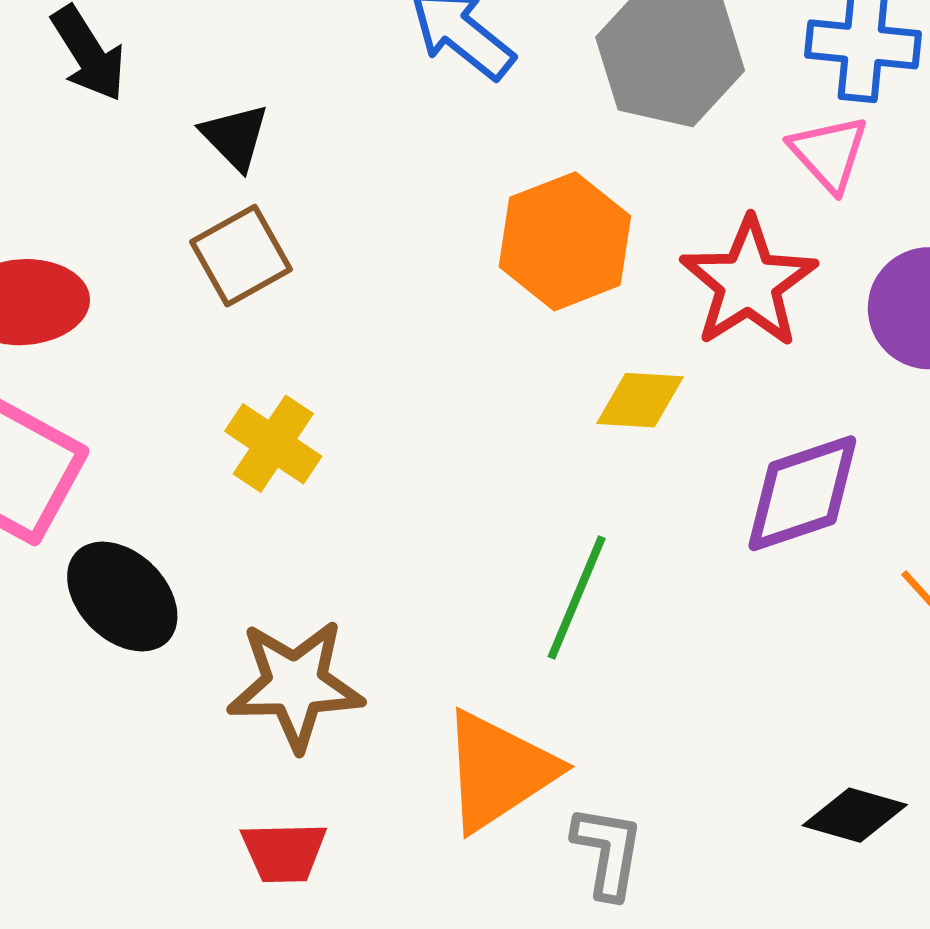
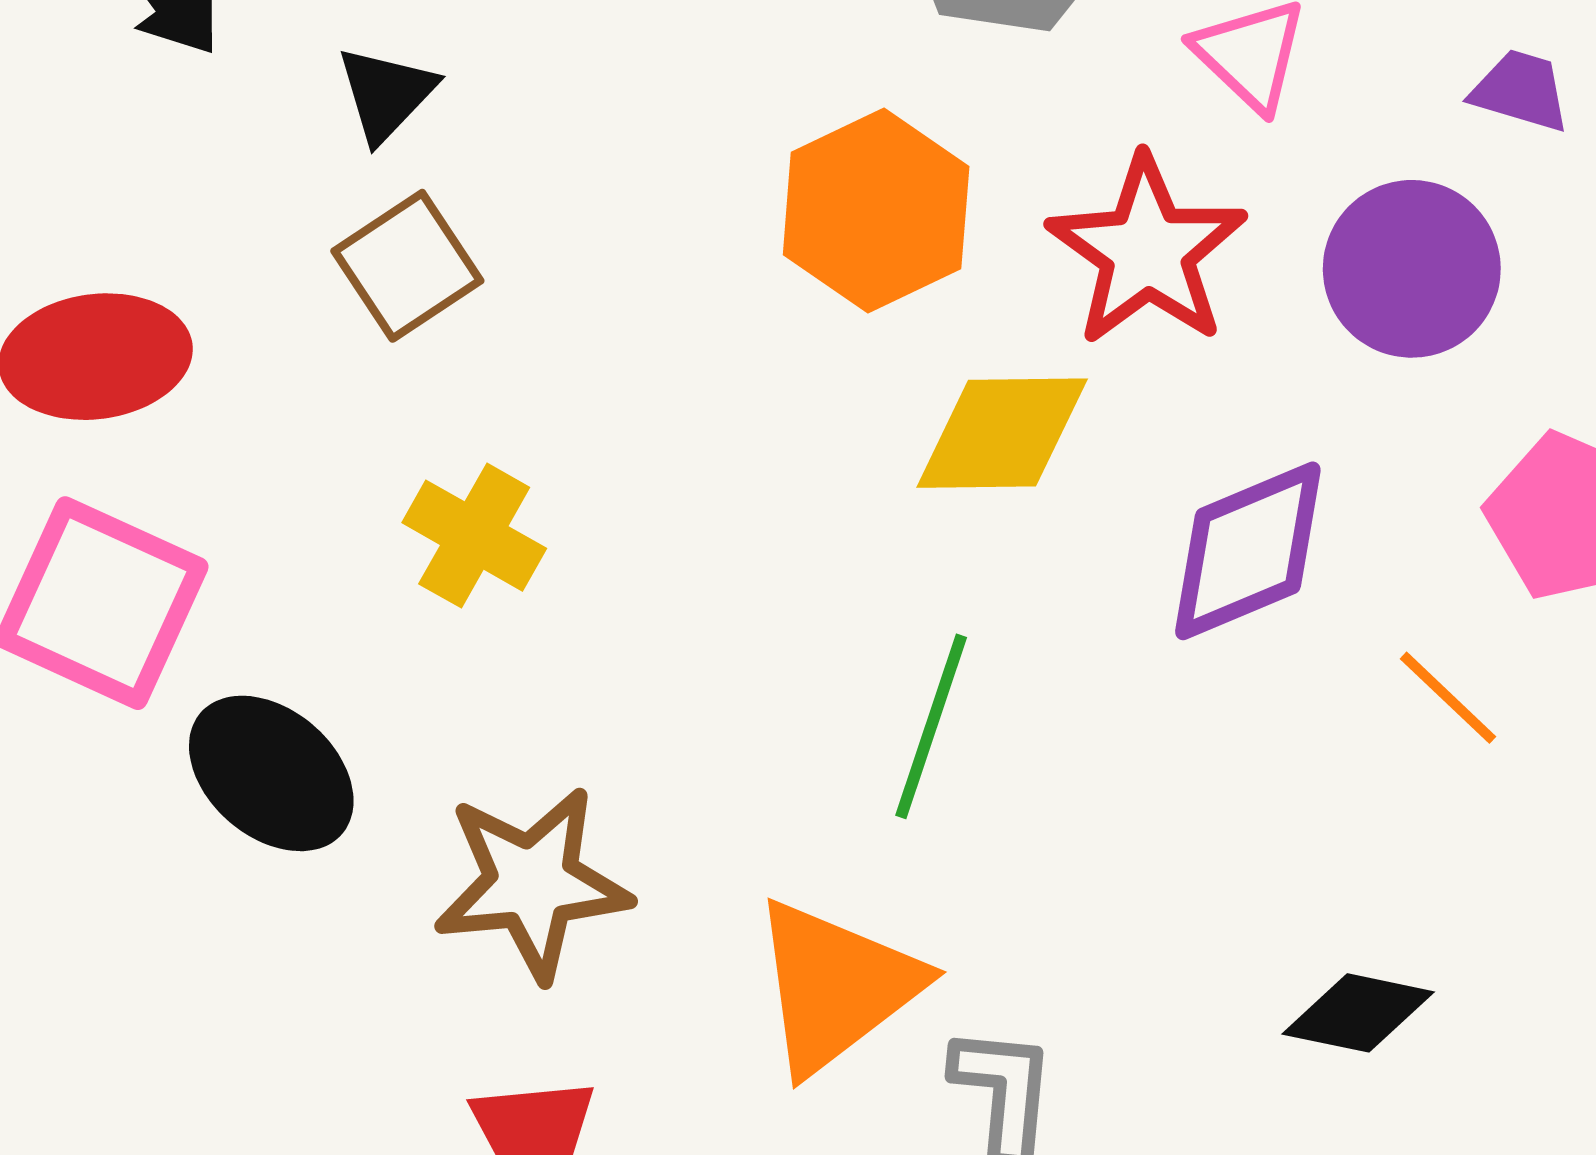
black triangle: (235, 137) -> (386, 94), turned 32
yellow diamond: (640, 400) -> (1002, 433), size x1.4

